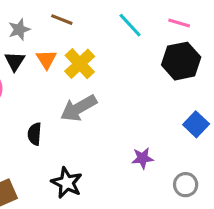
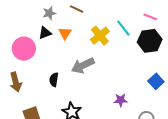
cyan line: (130, 25) -> (123, 28), moved
black triangle: (15, 61) -> (45, 33), turned 32
yellow cross: (80, 64) -> (100, 36), moved

